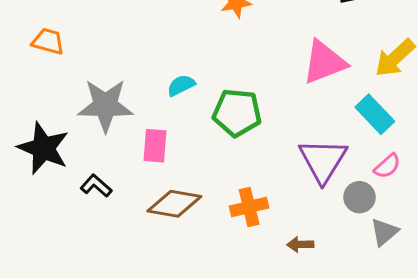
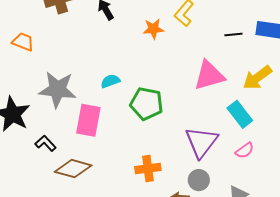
pink rectangle: (155, 146) -> (88, 120), size x1.4
gray circle: (359, 197) -> (199, 180), moved
brown diamond: (174, 204) -> (73, 169), moved

